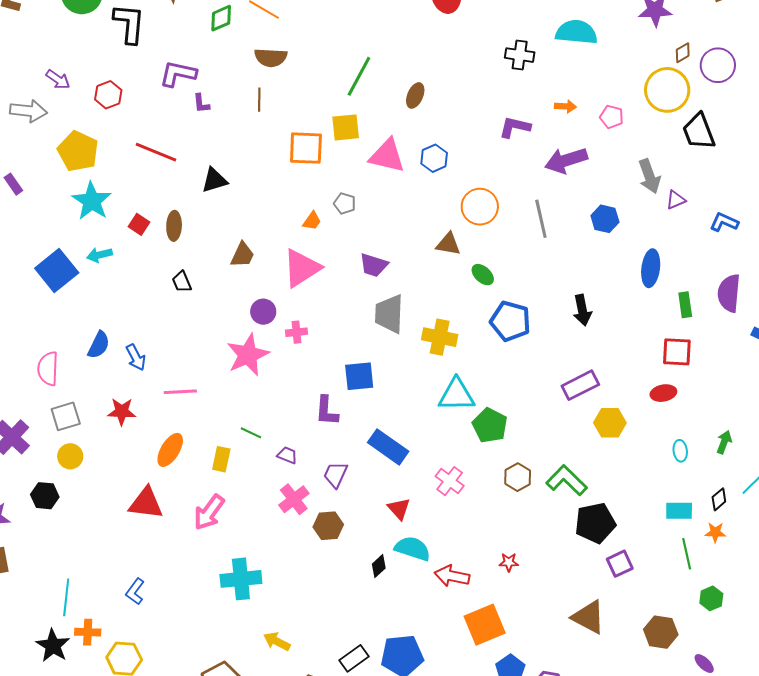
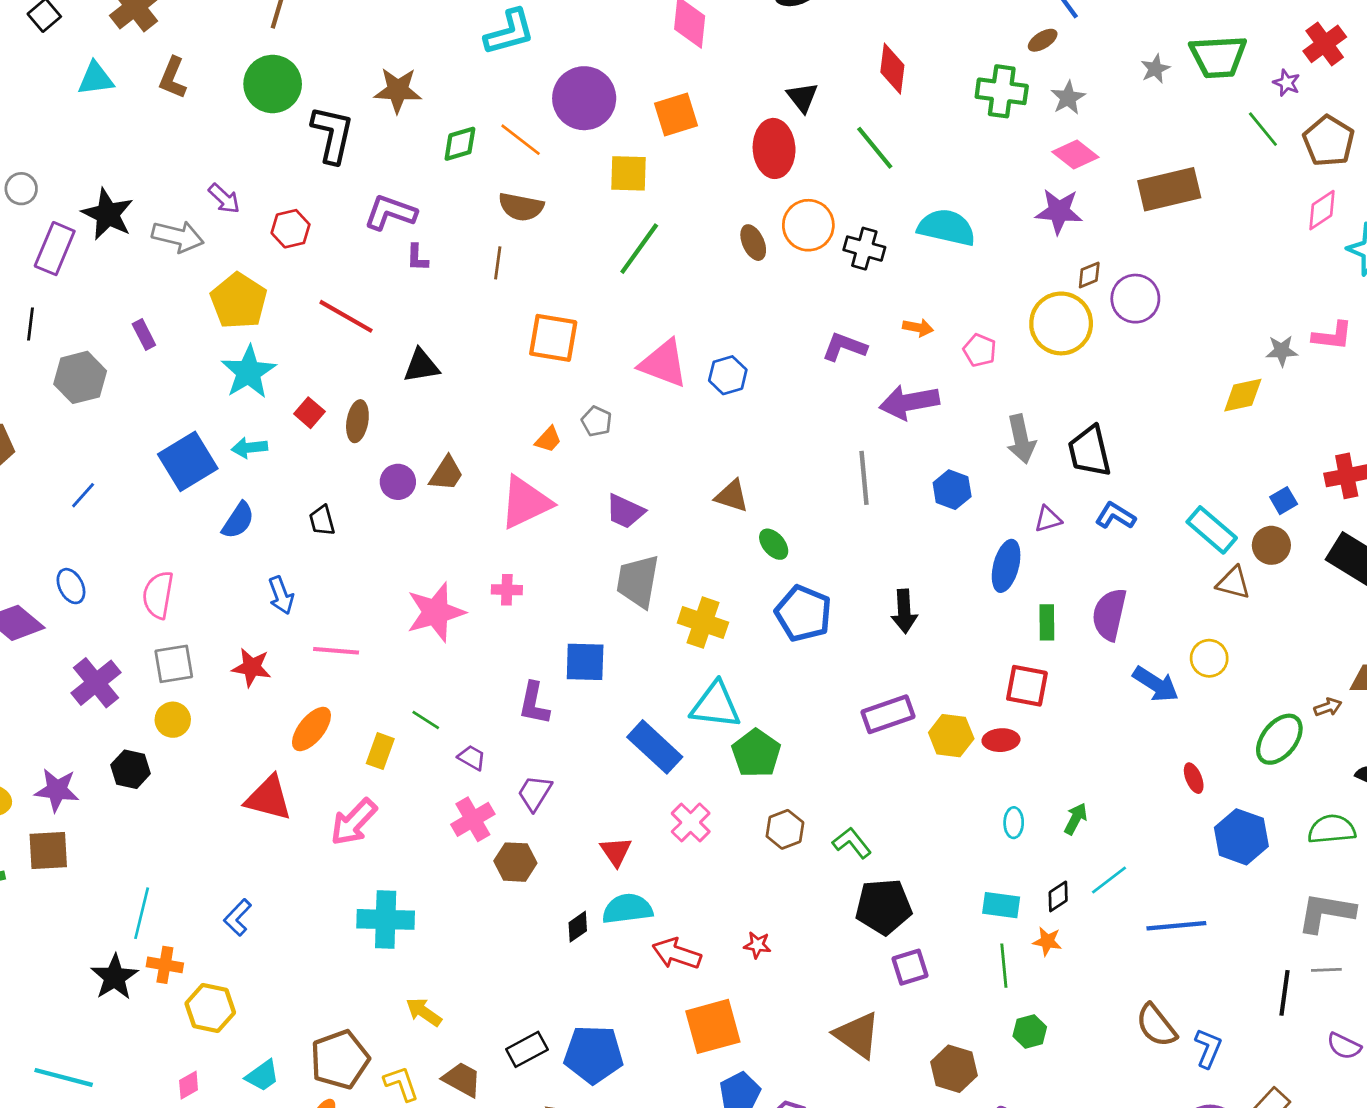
brown ellipse: (415, 95) -> (753, 243), moved, turned -55
yellow square: (346, 127) -> (628, 173), moved
black trapezoid: (699, 132) -> (1089, 451), moved
purple triangle: (676, 200) -> (1048, 519), moved
orange circle: (480, 207) -> (808, 225), moved
black trapezoid: (182, 282) -> (322, 520), moved
purple circle: (263, 312) -> (398, 482), moved
blue semicircle: (99, 345) -> (238, 520), moved
yellow hexagon: (610, 423) -> (951, 736), moved
blue rectangle: (388, 447) -> (655, 747), moved
green L-shape: (567, 480) -> (852, 843), size x0.7
cyan semicircle: (413, 549) -> (627, 909), turned -33

